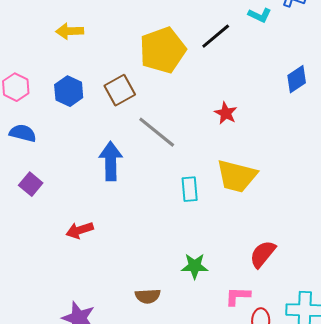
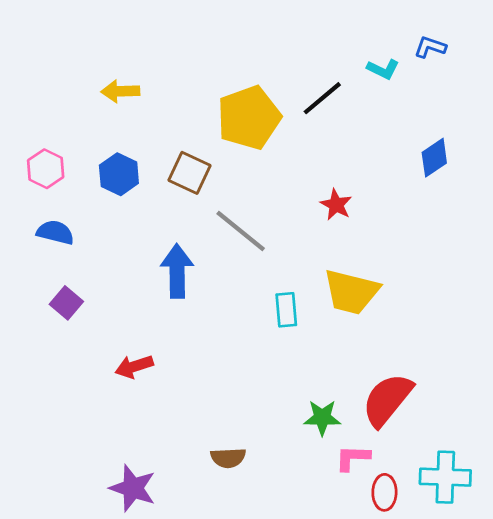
brown square: (120, 90) -> (189, 173), turned -36
red semicircle: (263, 254) -> (387, 400), size x1.4
green star: (195, 266) -> (322, 418), moved

